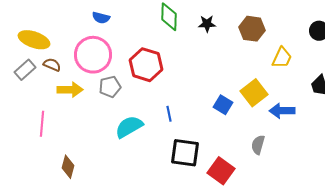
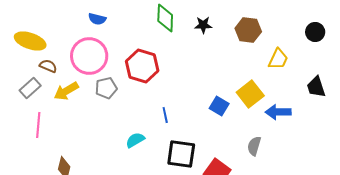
gray rectangle: (25, 70) -> (30, 88), moved
yellow arrow: (70, 90) -> (66, 91), turned 150
cyan semicircle: (129, 127) -> (135, 140), moved, size x0.7

